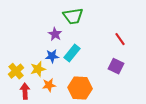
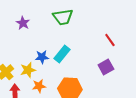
purple star: (55, 34) -> (23, 23), moved
purple square: (116, 66) -> (106, 67), turned 35

